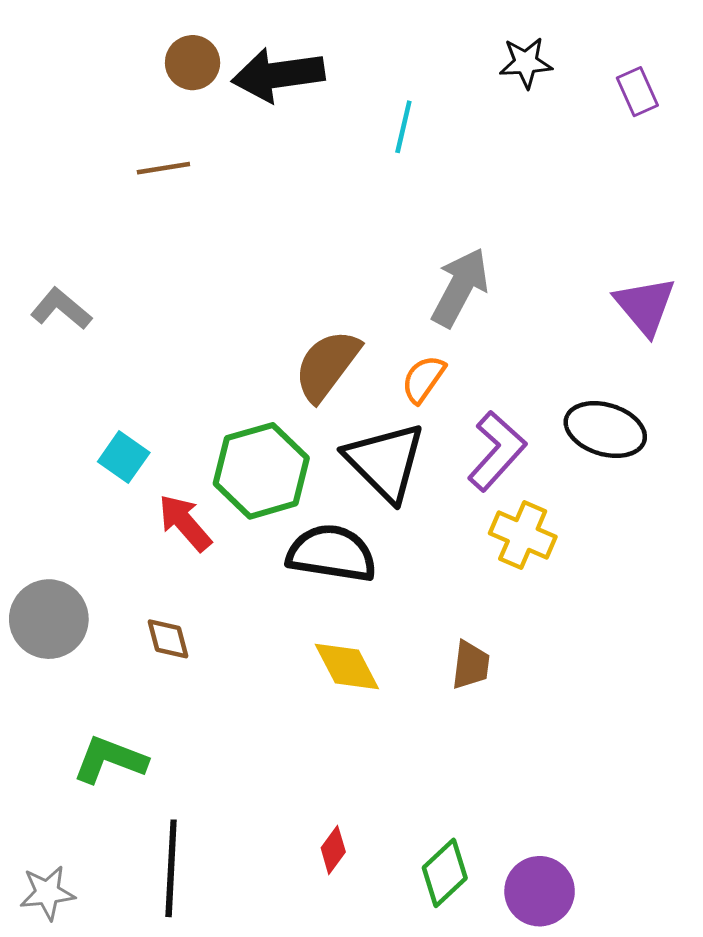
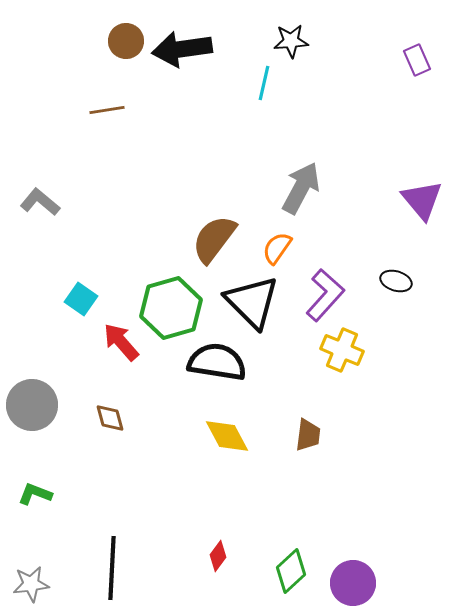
black star: (526, 63) -> (291, 41), moved
black ellipse: (605, 430) -> (396, 281), size x0.6
green L-shape: (110, 760) -> (35, 494), moved, size x0.7

